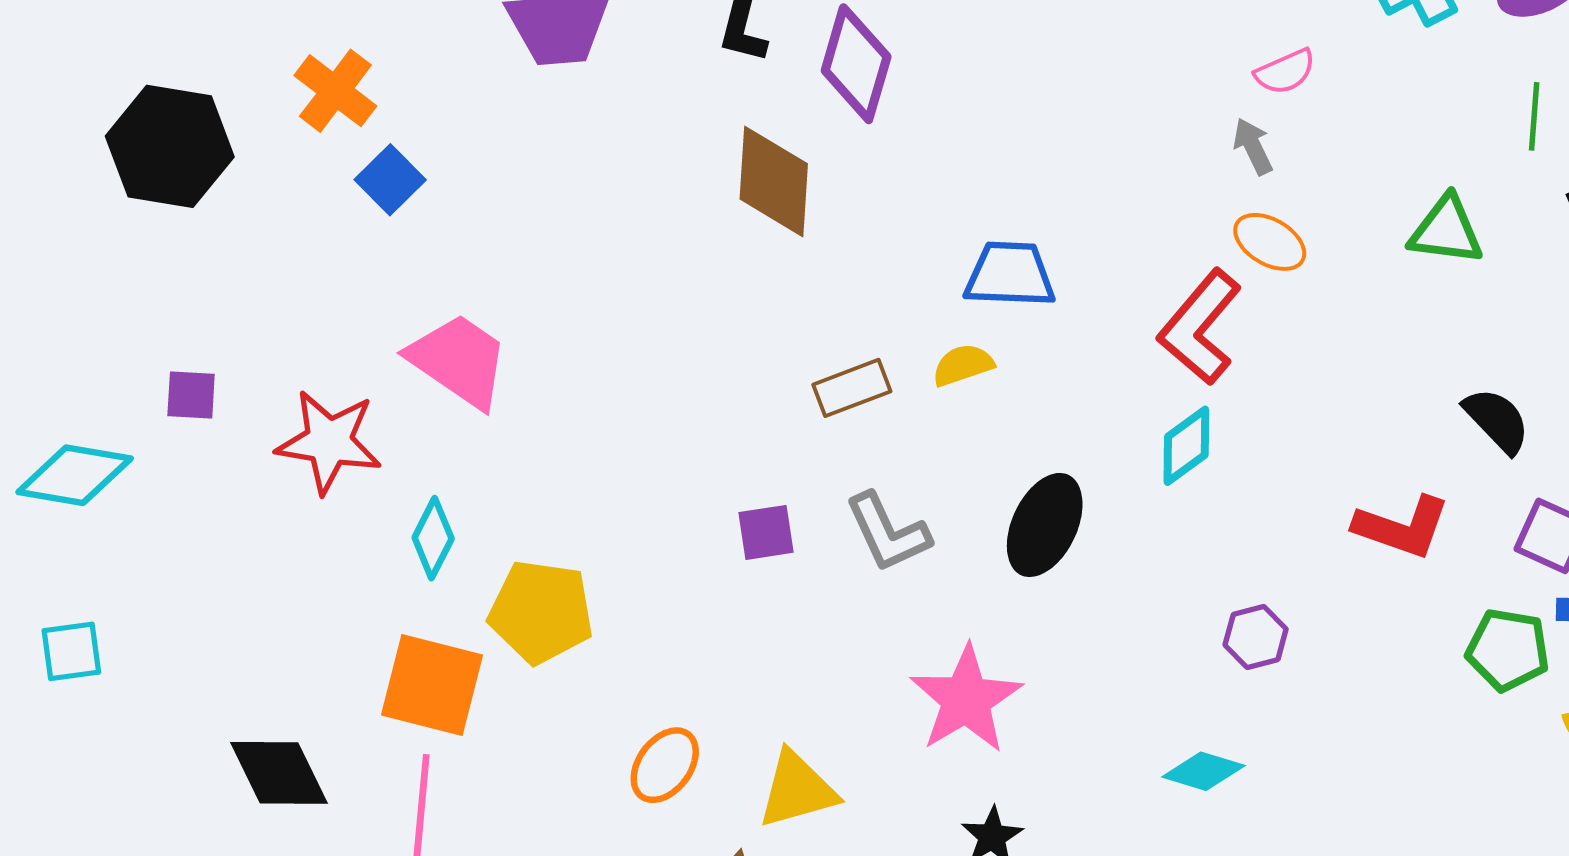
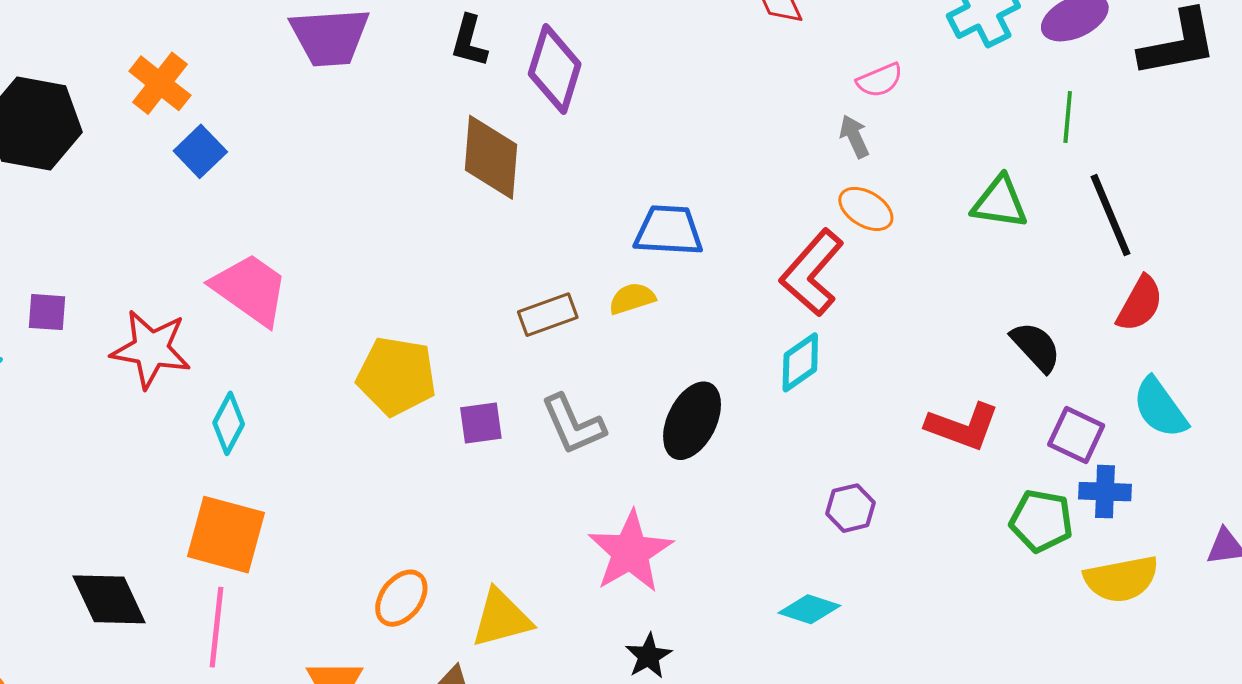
yellow pentagon: (541, 612) -> (396, 376), moved

